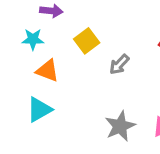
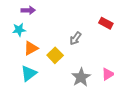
yellow square: (87, 41) -> (55, 55), moved
orange triangle: (47, 71) -> (31, 48), turned -42

